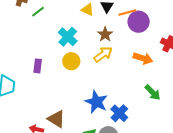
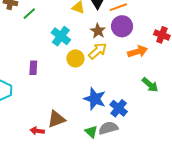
purple circle: (139, 22) -> (122, 26), moved
orange arrow: (143, 58) -> (138, 52), turned -30
yellow circle: (71, 61) -> (75, 58), moved
brown triangle: (56, 119) -> (56, 119), turned -48

